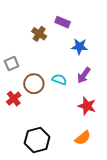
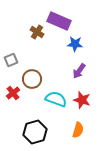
purple rectangle: (63, 22) -> (59, 21), size x1.6
cyan semicircle: (59, 79) -> (56, 99), moved, size x1.5
orange semicircle: (83, 138) -> (78, 130), turned -35

